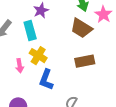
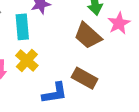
brown rectangle: (85, 61) -> (85, 78), turned 30
blue L-shape: (46, 80) -> (55, 93), moved, turned -130

